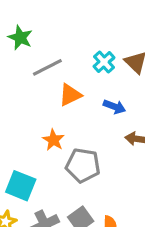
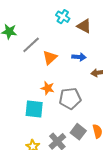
cyan cross: (104, 62) -> (63, 17), moved
cyan square: (21, 186) -> (34, 109), moved

